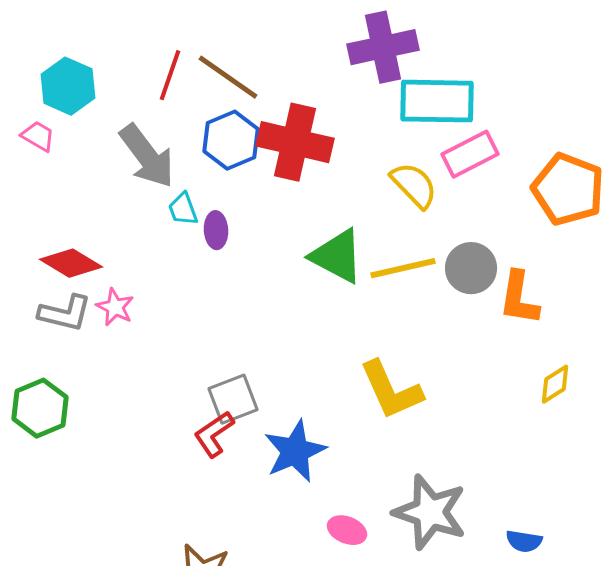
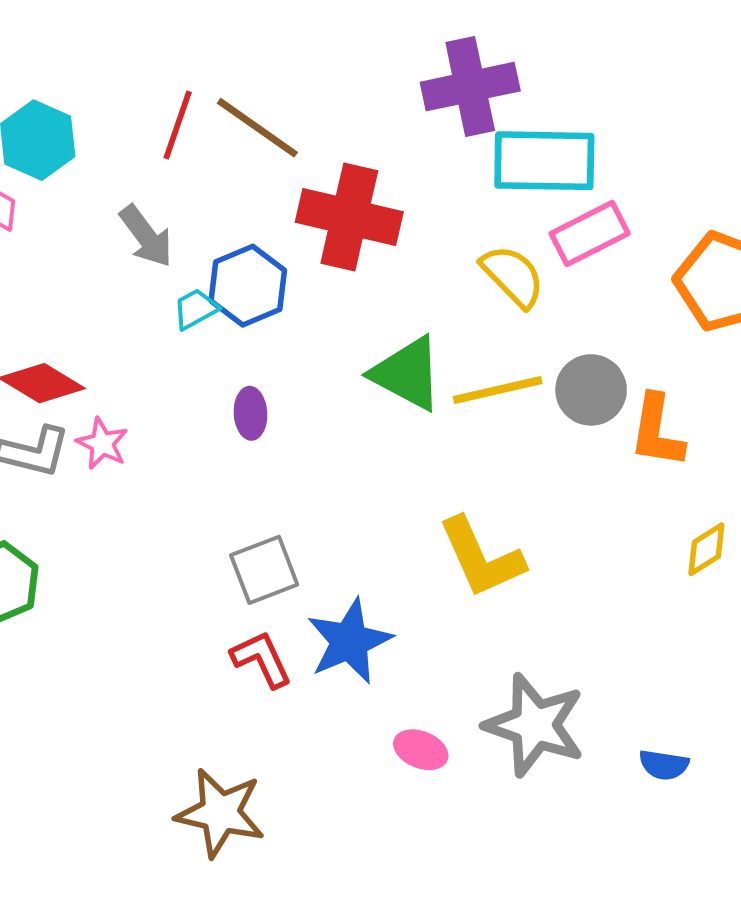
blue hexagon: (231, 140) -> (248, 286), moved
gray arrow: (147, 156) -> (146, 236), size x0.7
cyan trapezoid: (183, 209) -> (196, 309), turned 81
purple ellipse: (216, 230) -> (250, 413), moved
red L-shape: (214, 434) -> (261, 659), moved, turned 99

